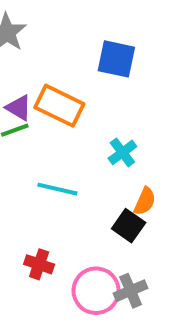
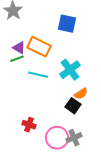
cyan cross: (122, 152) -> (70, 70), size x1.5
cyan line: (57, 189) -> (38, 75), moved
orange semicircle: (145, 201) -> (81, 94), turned 32

